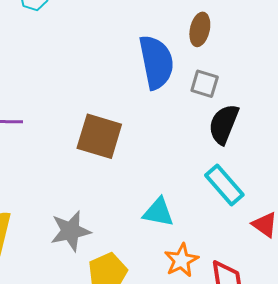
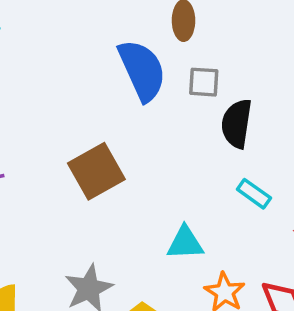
brown square: (99, 136) -> (96, 171), turned -33
cyan rectangle: (224, 185) -> (254, 194), size x0.7

